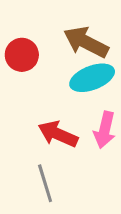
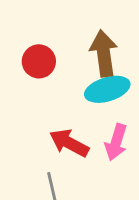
brown arrow: (86, 42) -> (104, 53), turned 51

